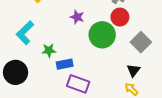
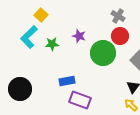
cyan L-shape: (25, 33) -> (29, 37), moved
green star: (49, 50) -> (52, 44), moved

